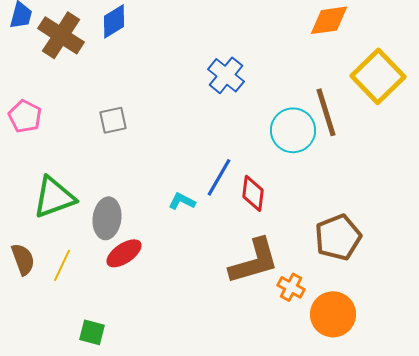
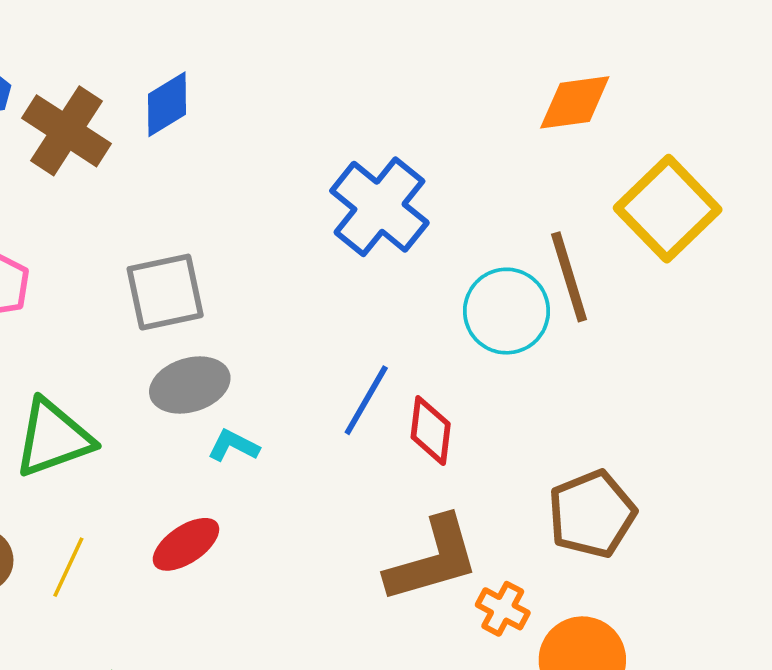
blue cross: (226, 75) -> (379, 207), size x1.4
gray square: (113, 120) -> (165, 292), size x1.5
cyan L-shape: (182, 201) -> (233, 446), moved
gray ellipse: (107, 218) -> (190, 385), moved, turned 66

